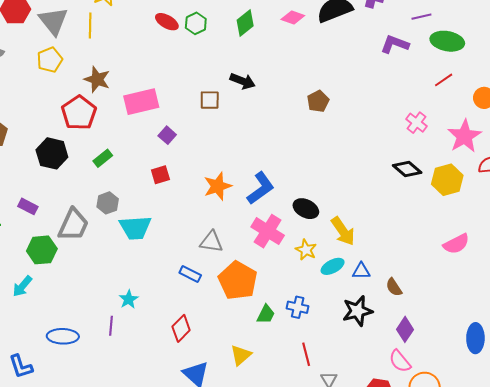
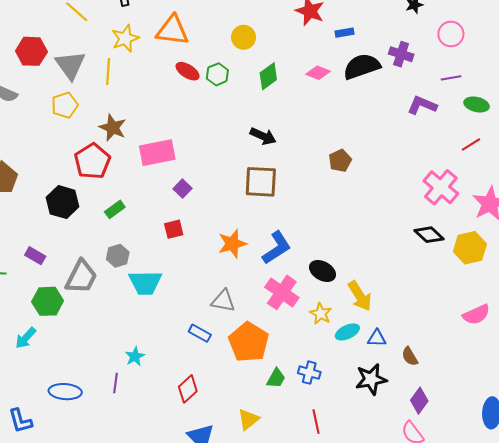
green ellipse: (447, 41) -> (477, 104), size x0.7
brown square: (210, 100) -> (261, 182), moved, size x1.6
pink cross: (416, 123) -> (441, 187), size x1.6

